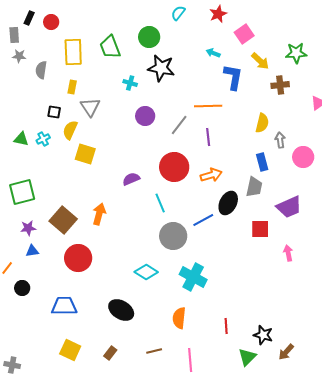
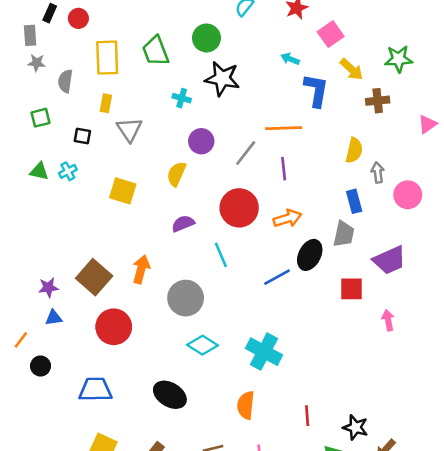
yellow semicircle: (70, 130) -> (176, 174), moved
green square: (22, 192) -> (41, 118), moved, size x0.6
gray circle: (173, 236) -> (186, 298), moved

